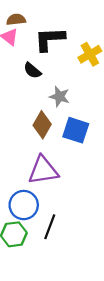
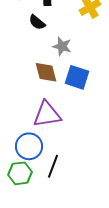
brown diamond: (42, 125) -> (46, 72), turned -45

